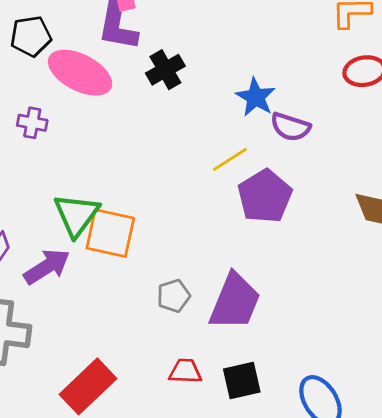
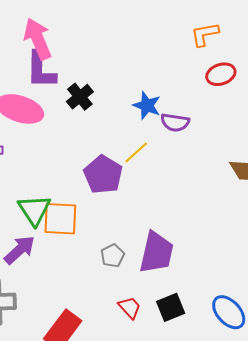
purple pentagon: (265, 196) -> (103, 175), moved
red trapezoid: (185, 371) -> (130, 308), turned 55

